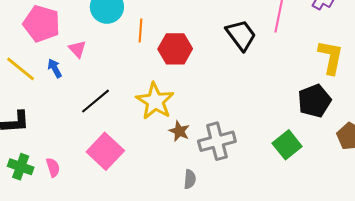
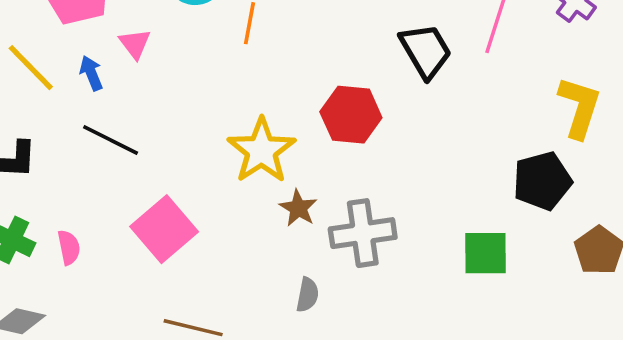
red hexagon: (175, 49) -> (351, 115), moved
black line: (95, 101) -> (111, 140), moved, turned 60
green square: (287, 145) -> (486, 253), turned 32

